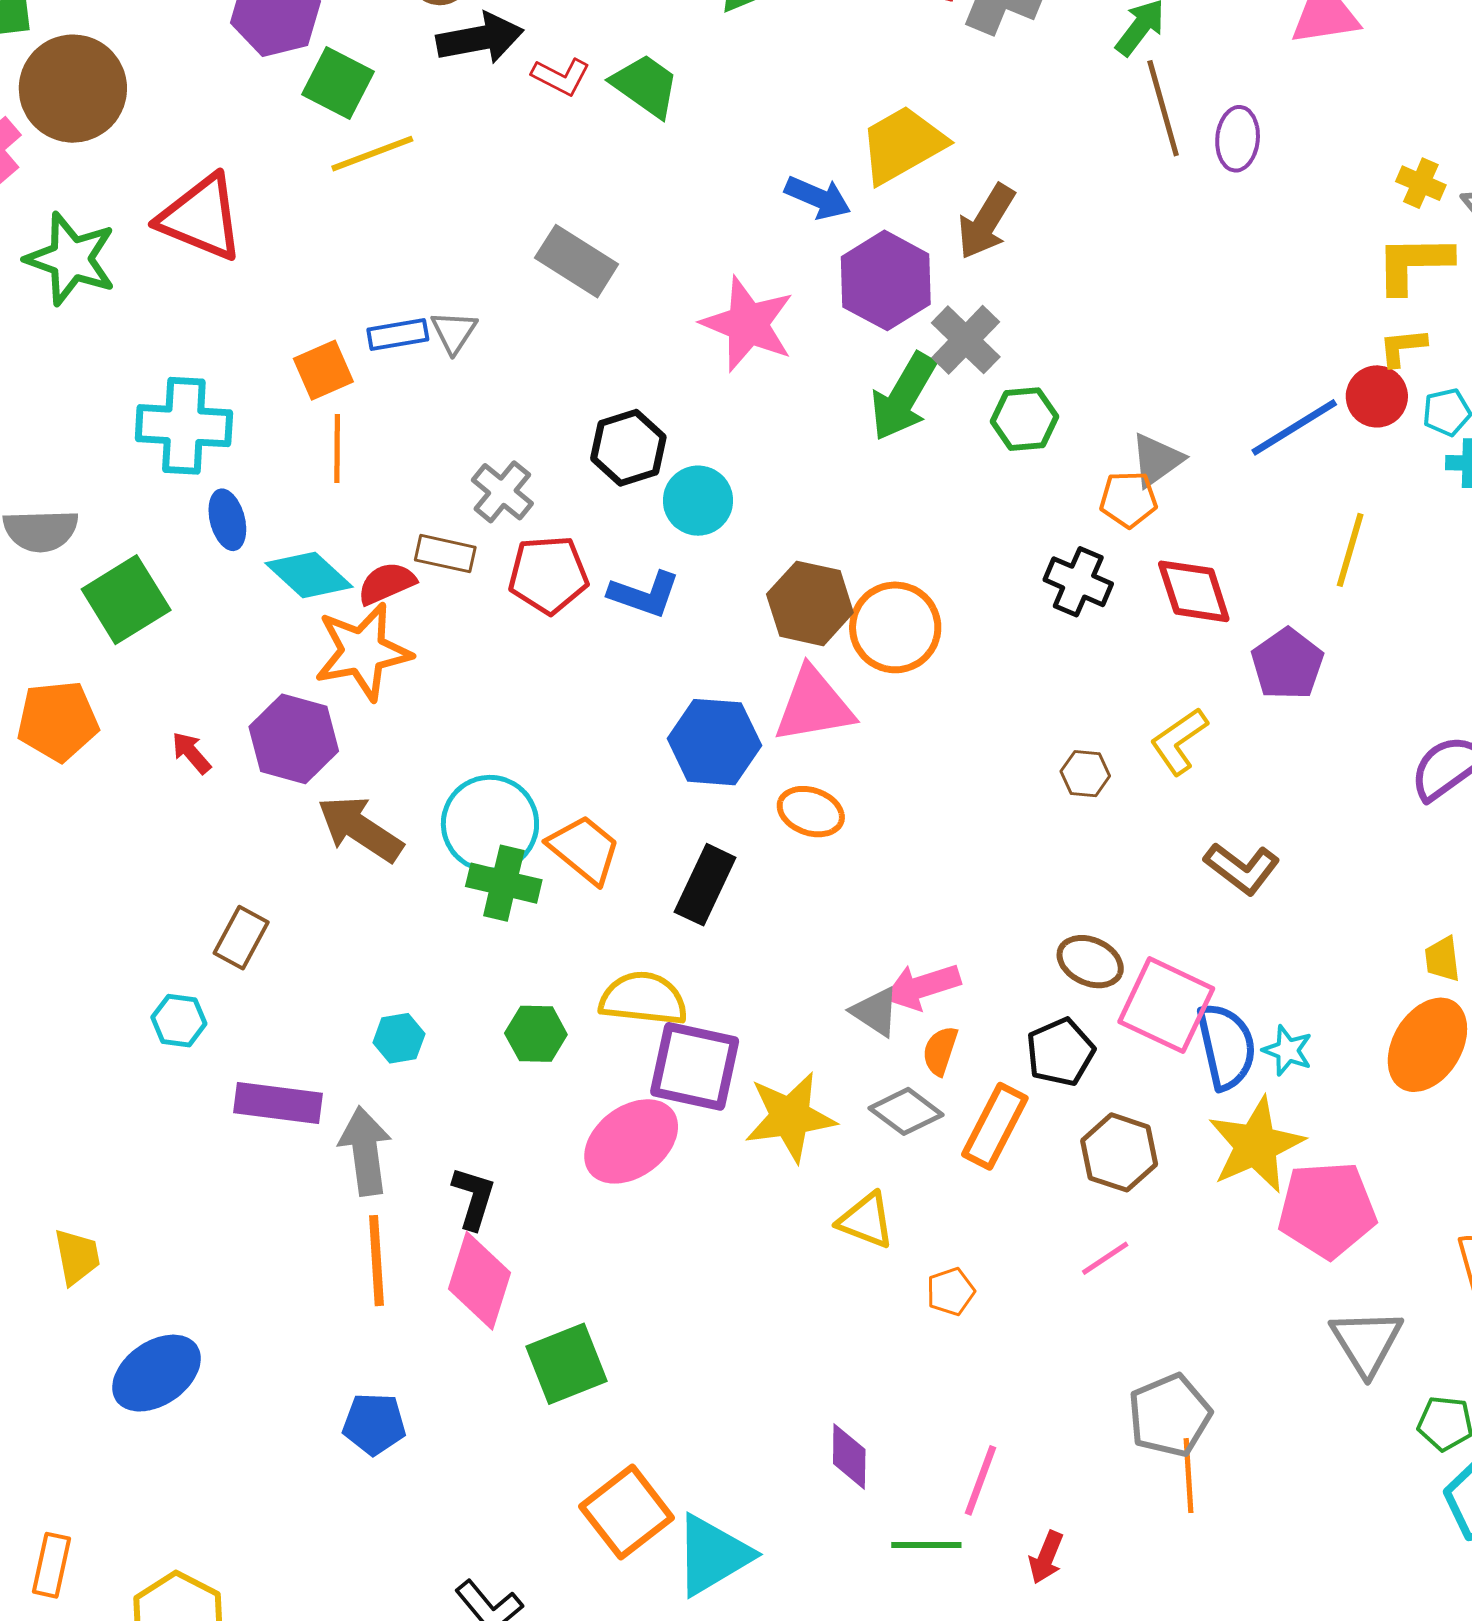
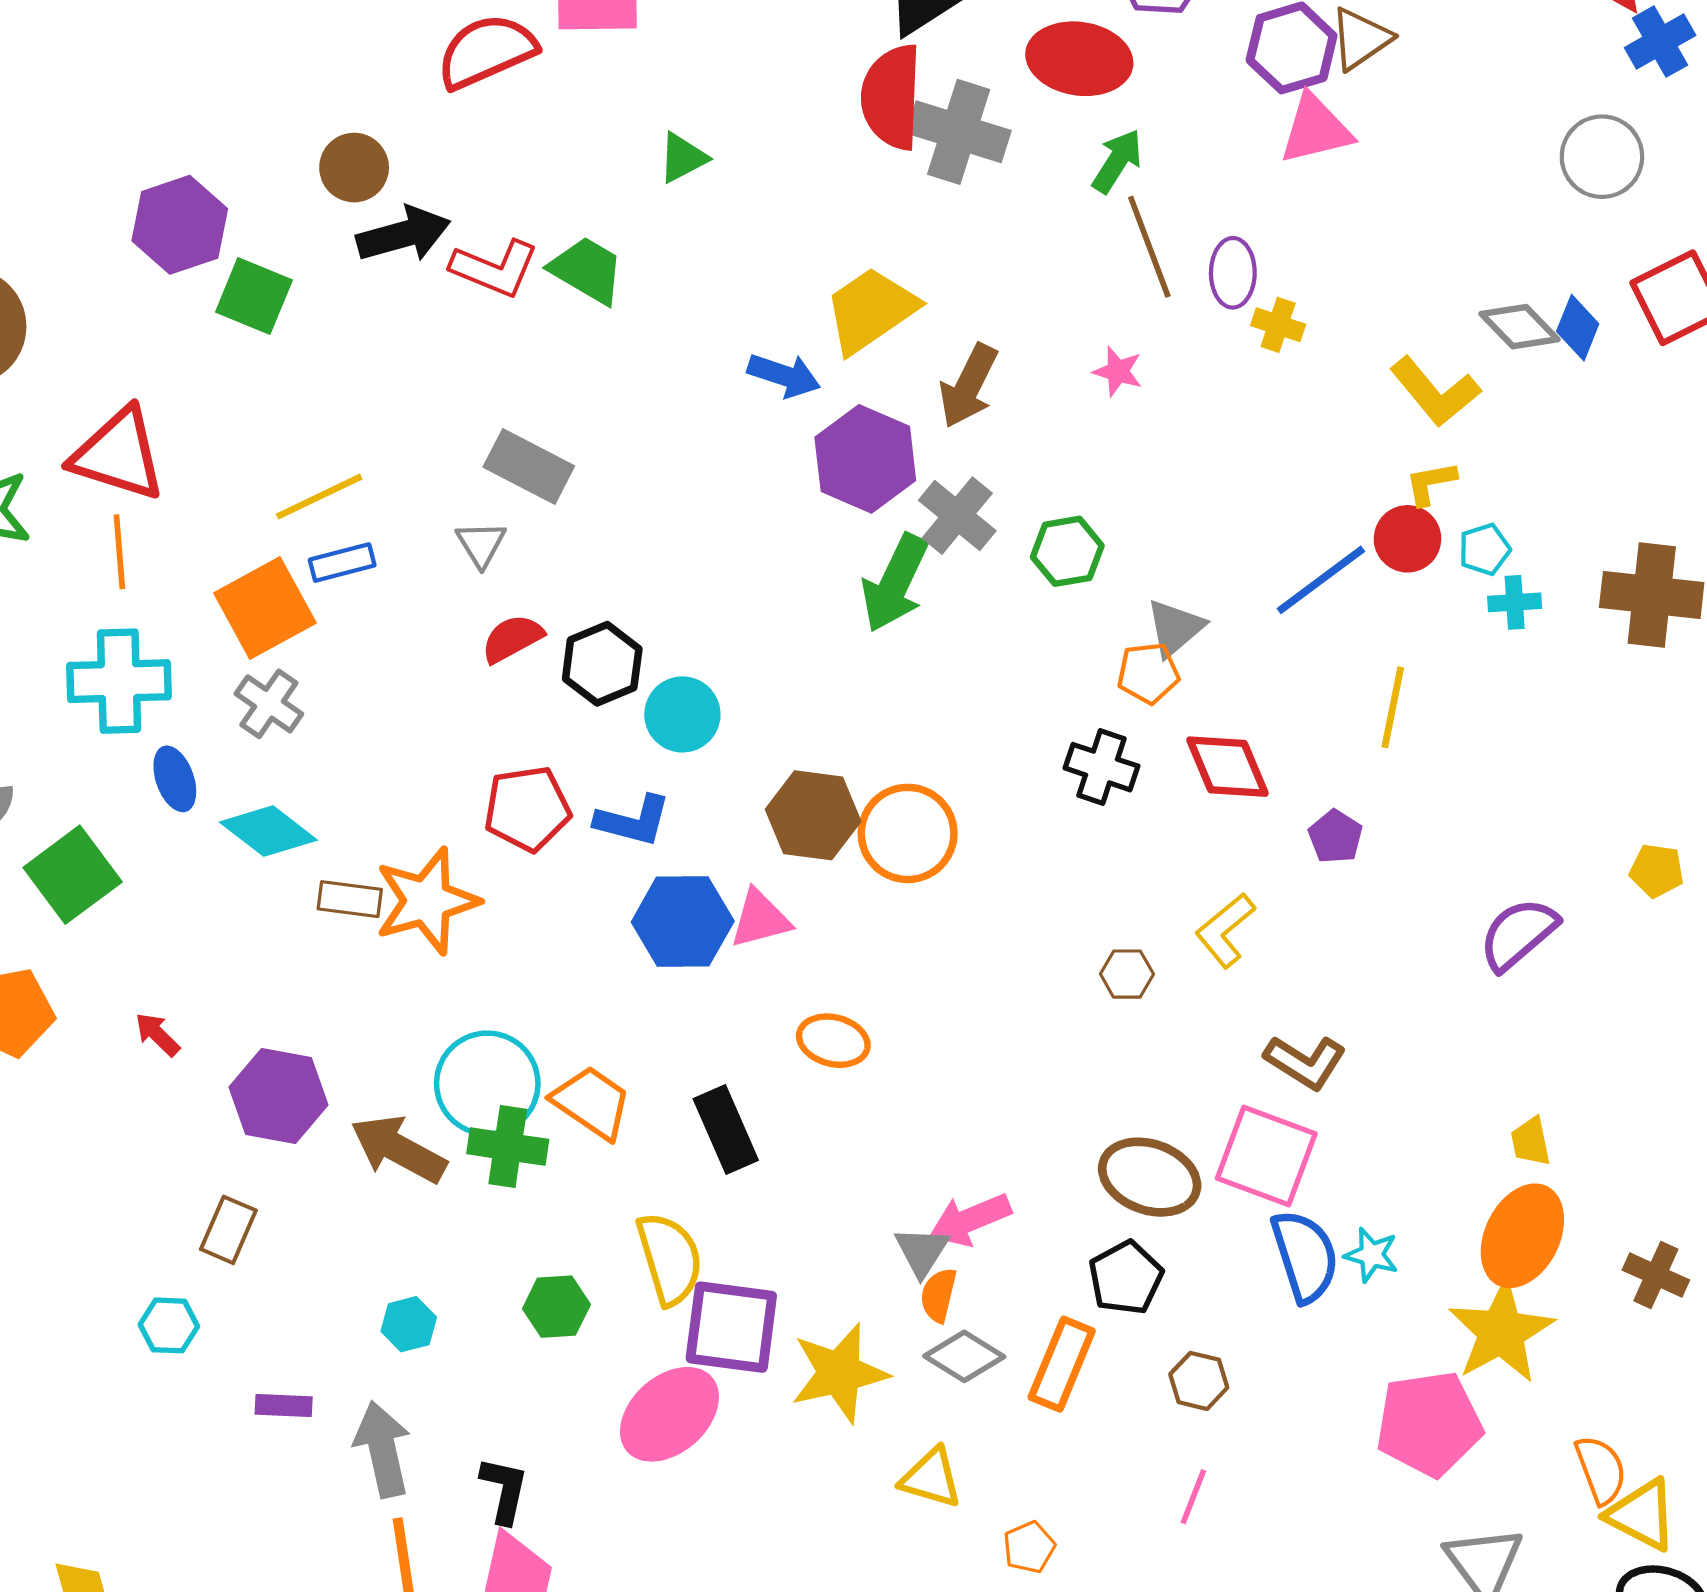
red L-shape: (561, 77) -> (495, 268), size x1.4
yellow line: (372, 154) -> (319, 497), moved
yellow cross: (1421, 183) -> (1278, 325), moved
yellow L-shape: (1414, 264) -> (1435, 392), turned -124
pink star: (748, 324) -> (1118, 371), moved, size x0.5
gray triangle: (454, 332) -> (481, 544), moved
orange square: (323, 370) -> (265, 608), size x1.5
green hexagon: (1025, 419) -> (1067, 551), moved
orange line: (337, 449) -> (119, 552), moved
gray cross: (502, 492) -> (269, 704), moved
brown rectangle: (445, 554) -> (350, 899), moved
red semicircle: (387, 583) -> (512, 639), moved
orange star: (363, 652) -> (427, 901), moved
purple pentagon: (1287, 664) -> (1335, 837), size x0.7
pink triangle: (814, 705) -> (760, 919), moved, size x0.7
purple hexagon: (294, 739) -> (279, 1096), moved
blue hexagon: (714, 742) -> (683, 922), moved
brown arrow: (360, 829) -> (398, 1149), moved
black rectangle: (705, 885) -> (726, 1130), turned -44
brown ellipse: (1090, 962) -> (1150, 1177), size x1.4
yellow semicircle: (643, 999) -> (670, 1259), turned 72
pink square: (1166, 1005) -> (1266, 1156), moved
gray triangle: (875, 1012) -> (922, 1251), turned 34
orange semicircle: (940, 1051) -> (939, 1295), moved
purple rectangle: (278, 1103) -> (284, 1405), size x0.6
yellow star: (1256, 1145) -> (1501, 1332), moved
brown hexagon: (1119, 1152) -> (1199, 1381), size x0.7
pink line: (1105, 1258) -> (1193, 1497), turned -30

